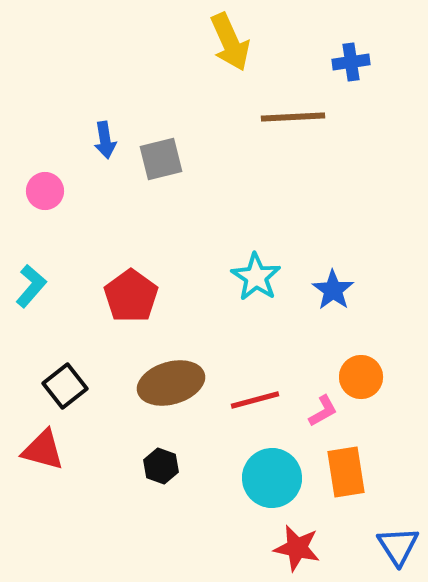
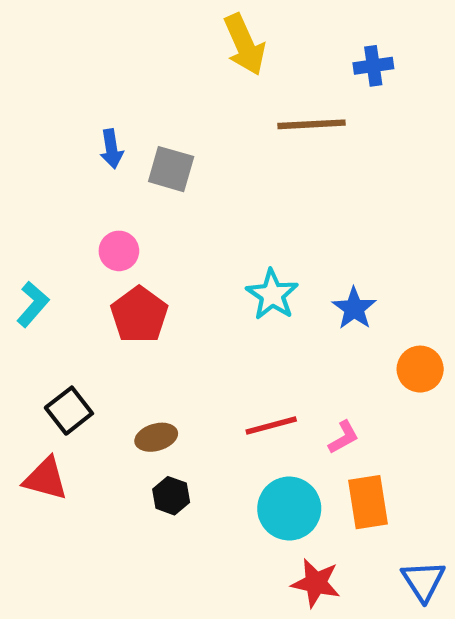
gray square: (161, 159) -> (171, 169), turned 30
pink circle: (45, 191) -> (119, 251), moved
orange circle: (361, 377) -> (420, 369), moved
brown ellipse: (171, 383) -> (156, 437), moved, size x0.6

